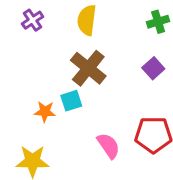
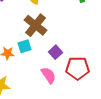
purple square: (153, 68) -> (56, 52), moved

